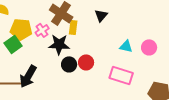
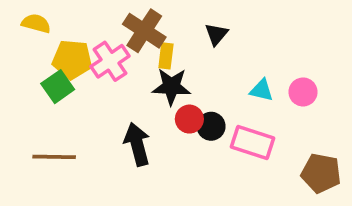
pink cross: (42, 30) -> (110, 61), size x1.5
black star: (59, 44) -> (171, 87), moved
black circle: (69, 64) -> (211, 126), moved
black arrow: (28, 76) -> (137, 144), moved, turned 135

